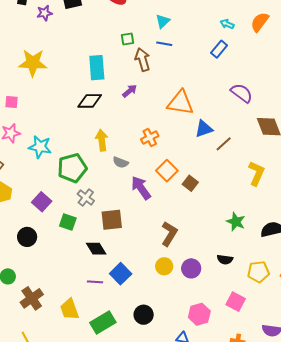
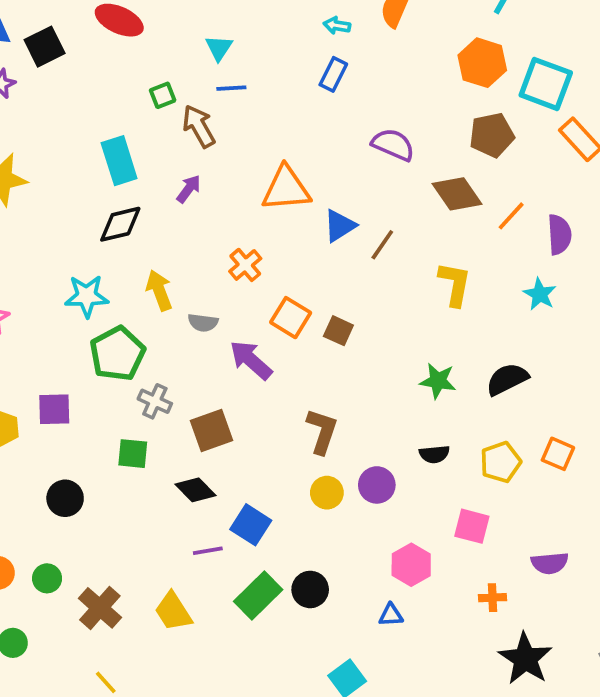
cyan star: (40, 147) -> (87, 296), moved
purple square: (42, 202) -> (54, 409), moved, turned -30
green rectangle: (103, 323) -> (258, 595), moved

